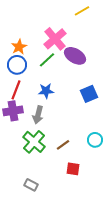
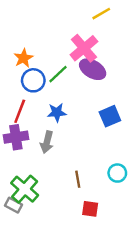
pink cross: (55, 39) -> (84, 48), moved
blue circle: (17, 65) -> (33, 80), moved
green cross: (34, 142) -> (25, 189), moved
brown line: (63, 145) -> (78, 179), turned -64
gray rectangle: (31, 185) -> (13, 205), moved

